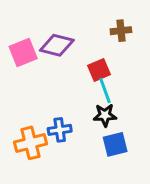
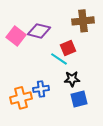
brown cross: (121, 31) -> (83, 21), size x1.5
pink square: (23, 53) -> (16, 36), turned -30
cyan line: (105, 90) -> (59, 59), moved, turned -36

